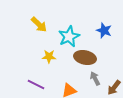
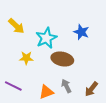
gray arrow: (95, 78) -> (66, 86), moved

